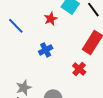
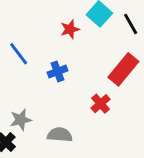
blue line: (16, 26) -> (19, 54), moved

